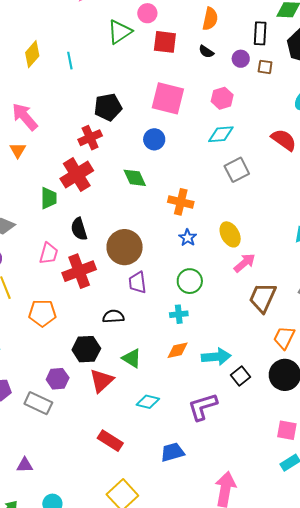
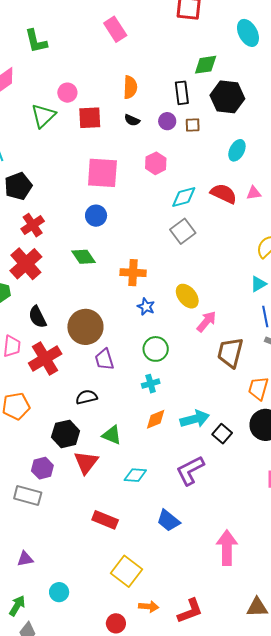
black pentagon: (108, 107) -> (18, 186), moved
cyan diamond: (221, 134) -> (184, 197), moved
blue trapezoid: (172, 452) -> (168, 521), turned -115

